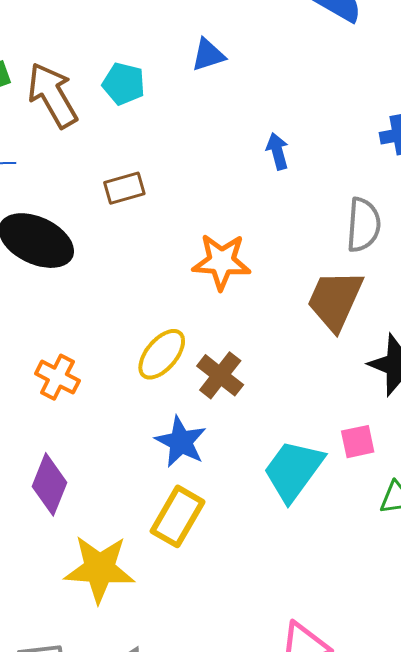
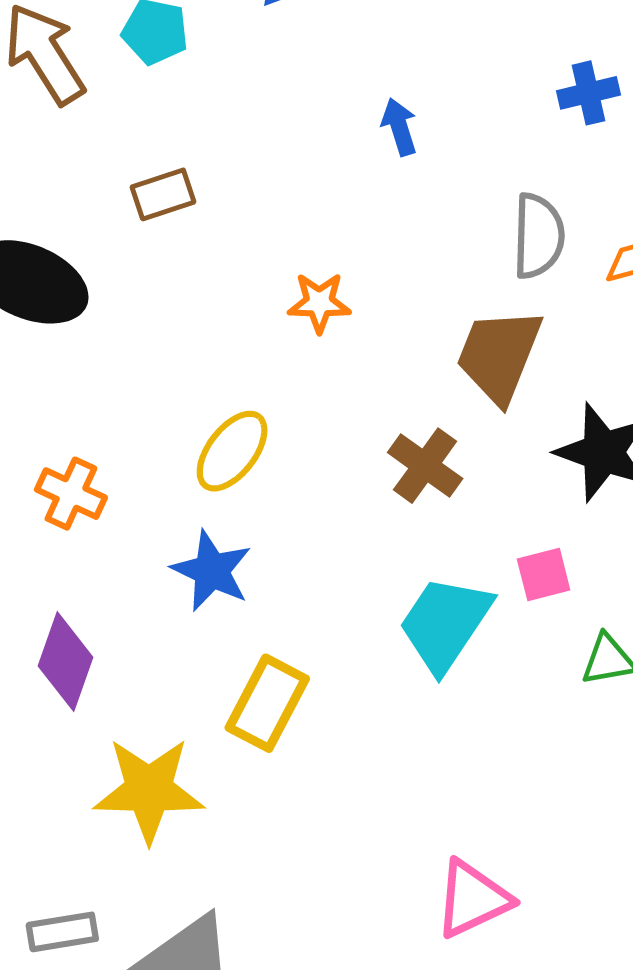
orange star: (221, 262) -> (319, 303), size x0.7
brown cross: (220, 375) -> (425, 466), moved
blue star: (181, 442) -> (212, 571), moved

